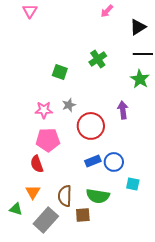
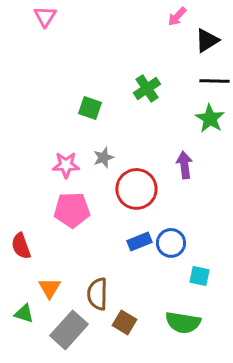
pink arrow: (107, 11) -> (177, 16), moved
red semicircle: (37, 164) -> (21, 246), moved
green semicircle: (98, 196) -> (183, 322), moved
brown square: (83, 215) -> (124, 322), turned 35

